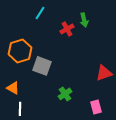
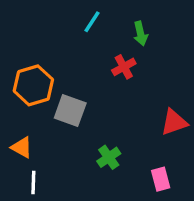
cyan line: (40, 13) -> (92, 22), moved
red cross: (67, 29) -> (124, 67), moved

